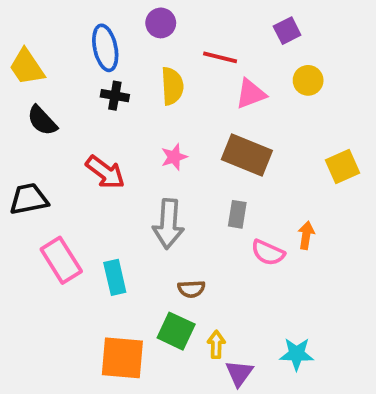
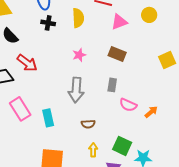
brown rectangle: (247, 155) -> (117, 54), size x0.7
red arrow: (105, 172) -> (27, 63), moved
orange arrow: (306, 235) -> (151, 112), moved, turned 40
green square: (176, 331) -> (122, 146), moved
yellow arrow: (216, 344) -> (93, 150), moved

